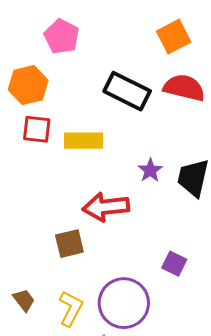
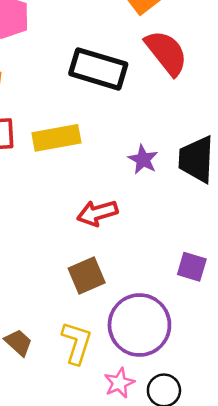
red semicircle: (184, 88) -> (166, 53), turned 48
red arrow: (106, 207) -> (97, 213), size x0.7
brown square: (69, 244) -> (87, 275), moved

